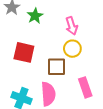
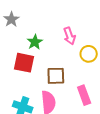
green star: (35, 16) -> (35, 42), moved
yellow circle: (72, 49) -> (89, 54), moved

